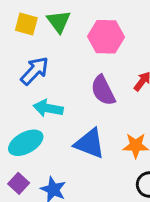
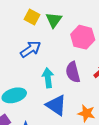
cyan arrow: (48, 108) -> (48, 78), moved, turned 60

